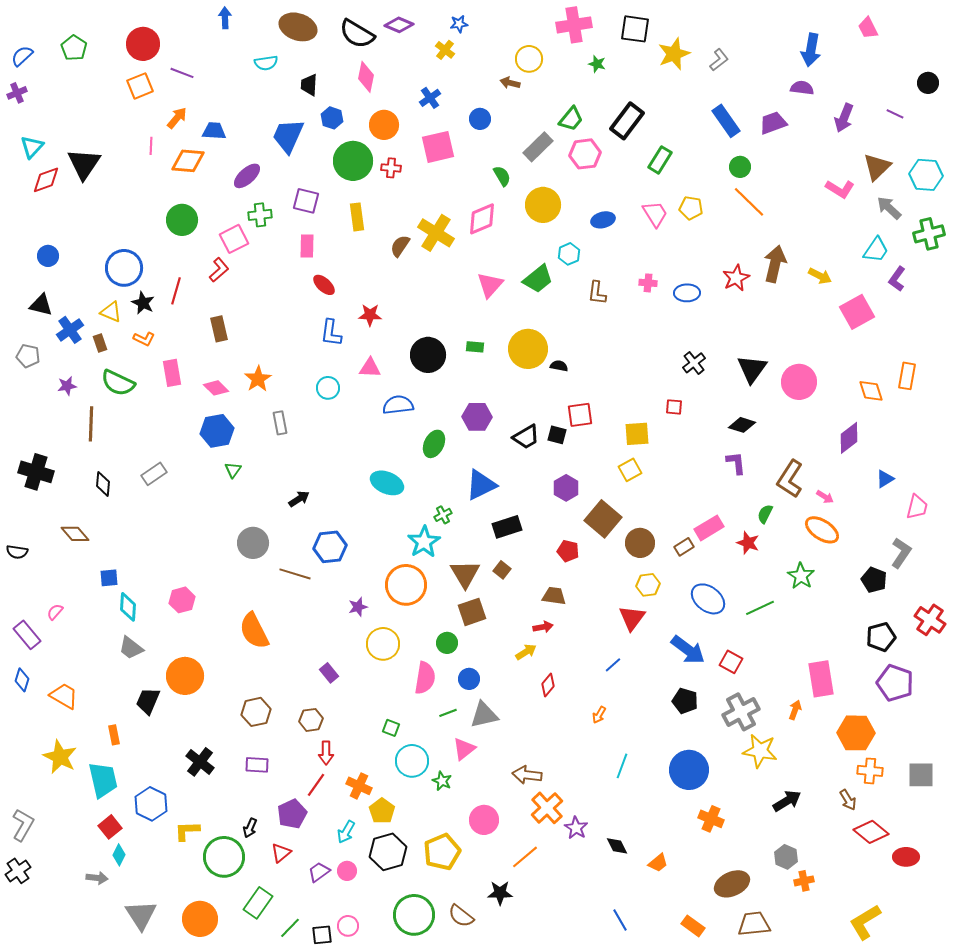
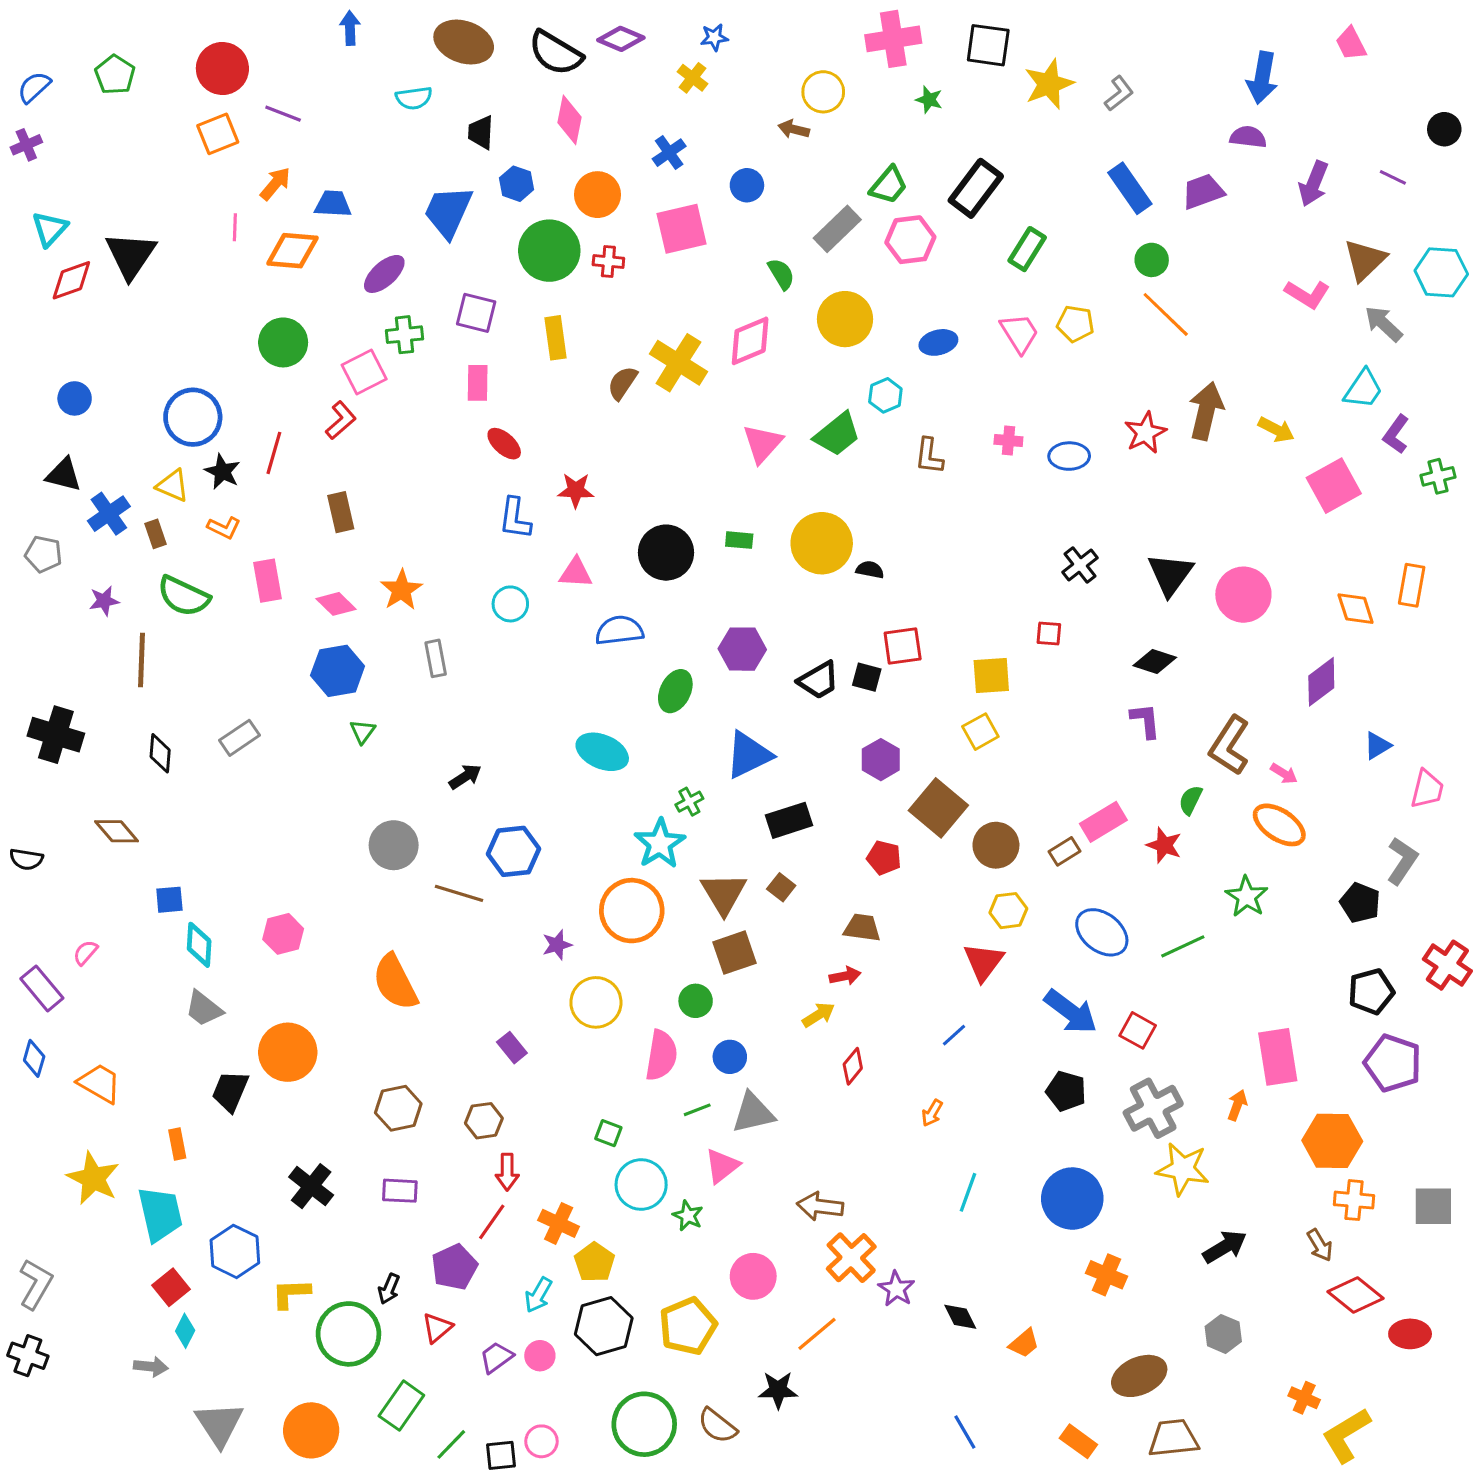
green cross: (929, 234) -> (1438, 476), moved, size x0.7
black cross: (18, 871) -> (28, 1356), turned -35
orange cross: (804, 881) -> (1304, 1398), moved, turned 36

